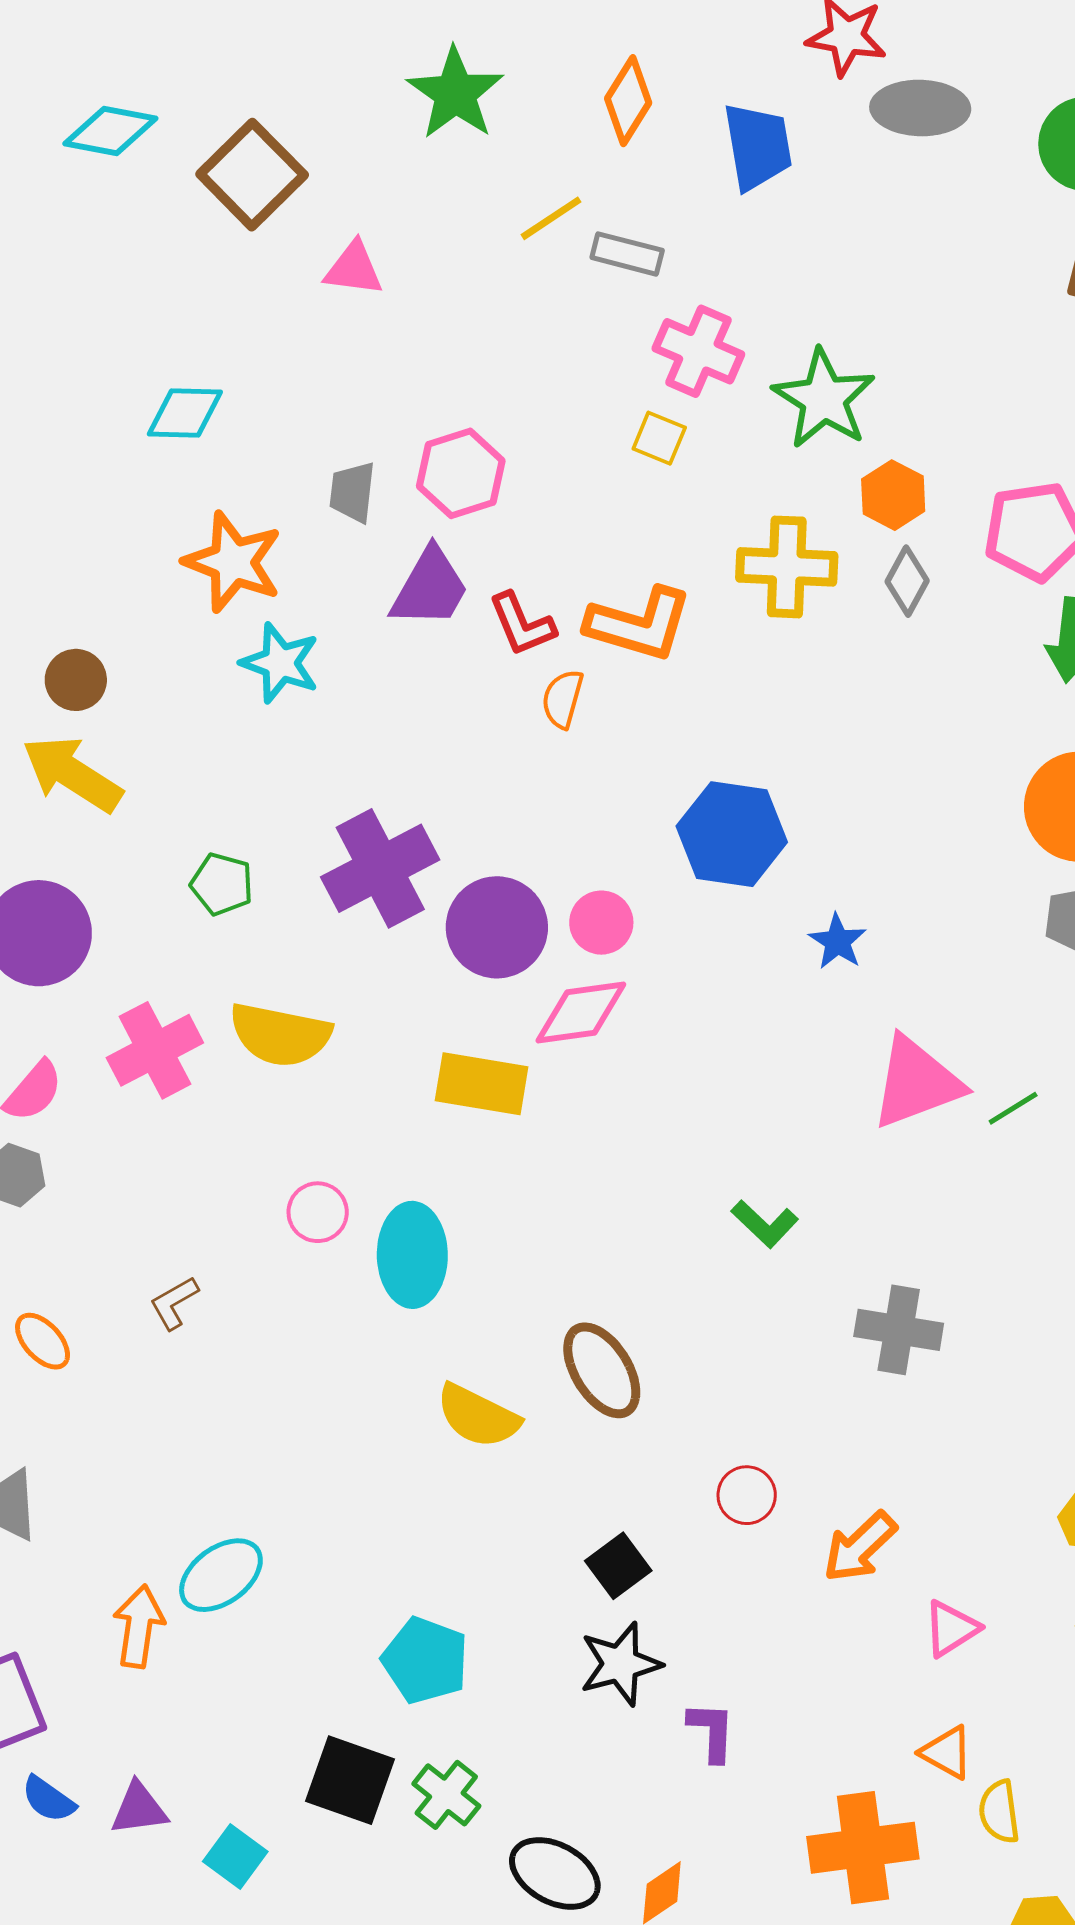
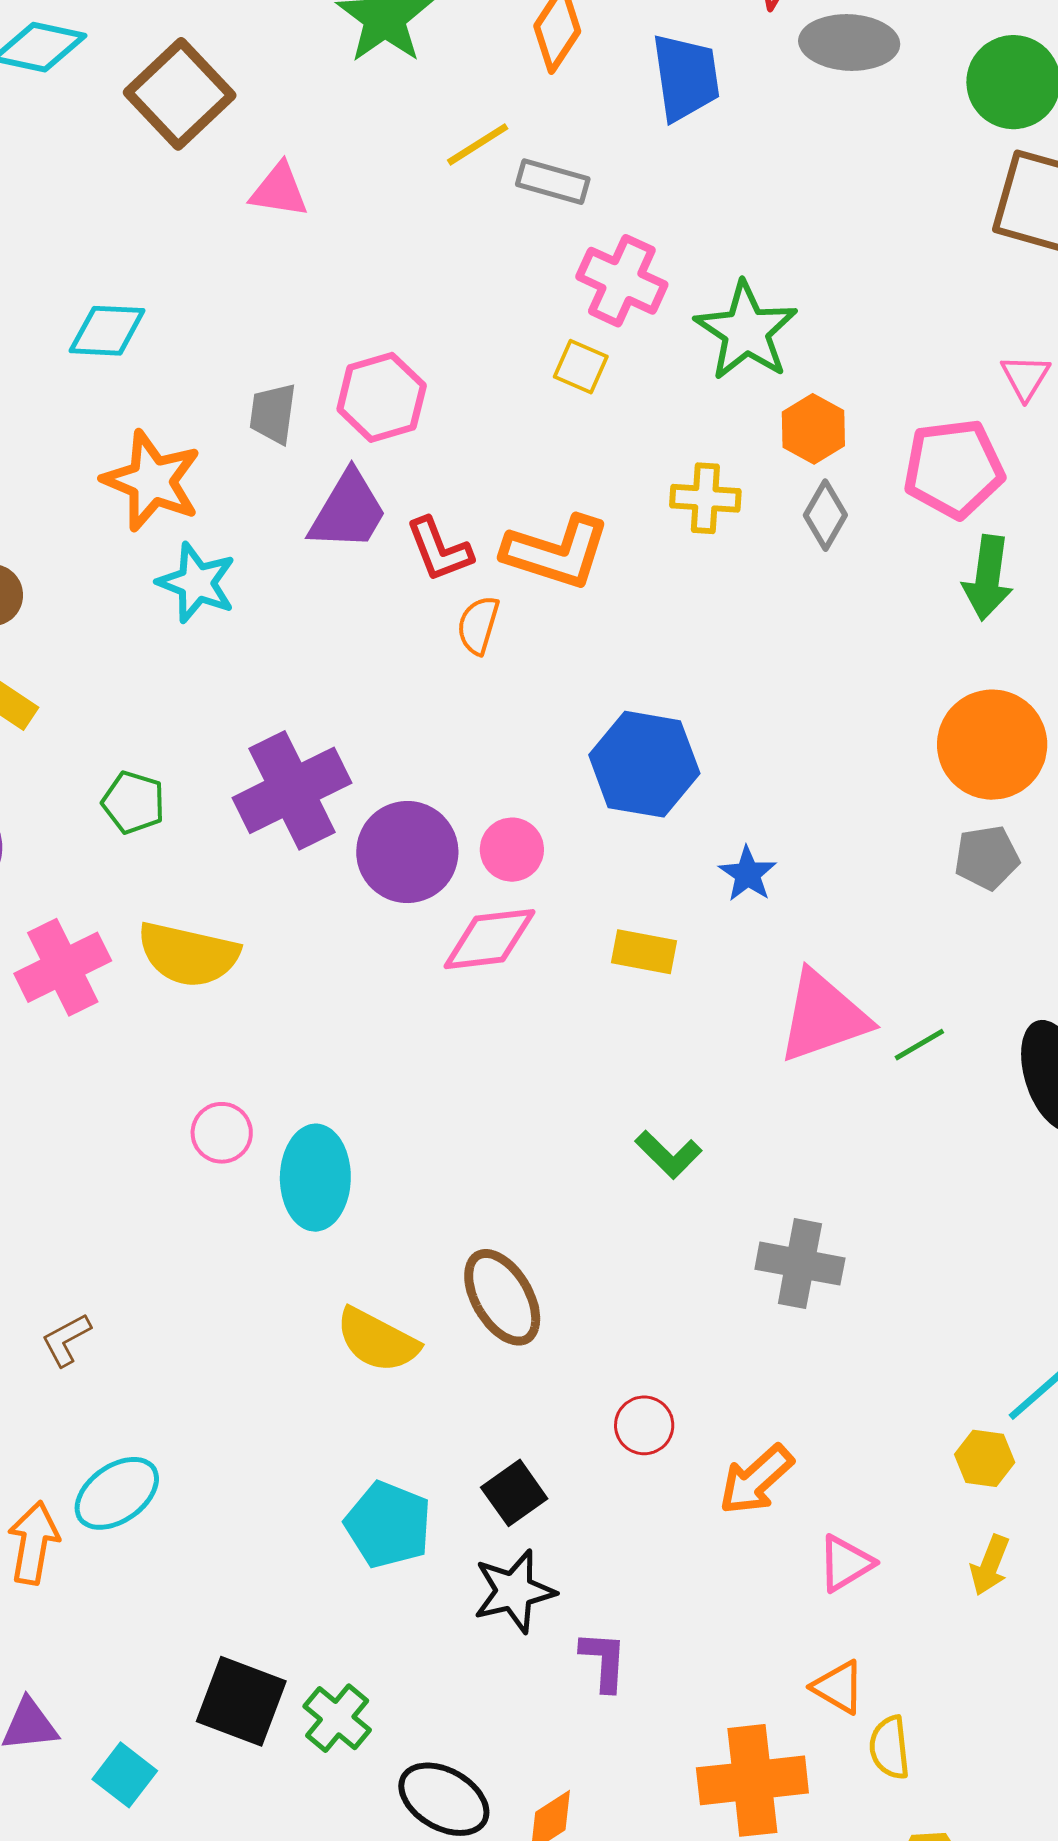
yellow cross: (787, 567) -> (705, 498), size x0.7
yellow rectangle: (482, 1084) -> (644, 952), moved, size x0.7
brown L-shape: (174, 1303) -> (66, 1340), moved
cyan pentagon: (425, 1660) -> (388, 1525), moved

